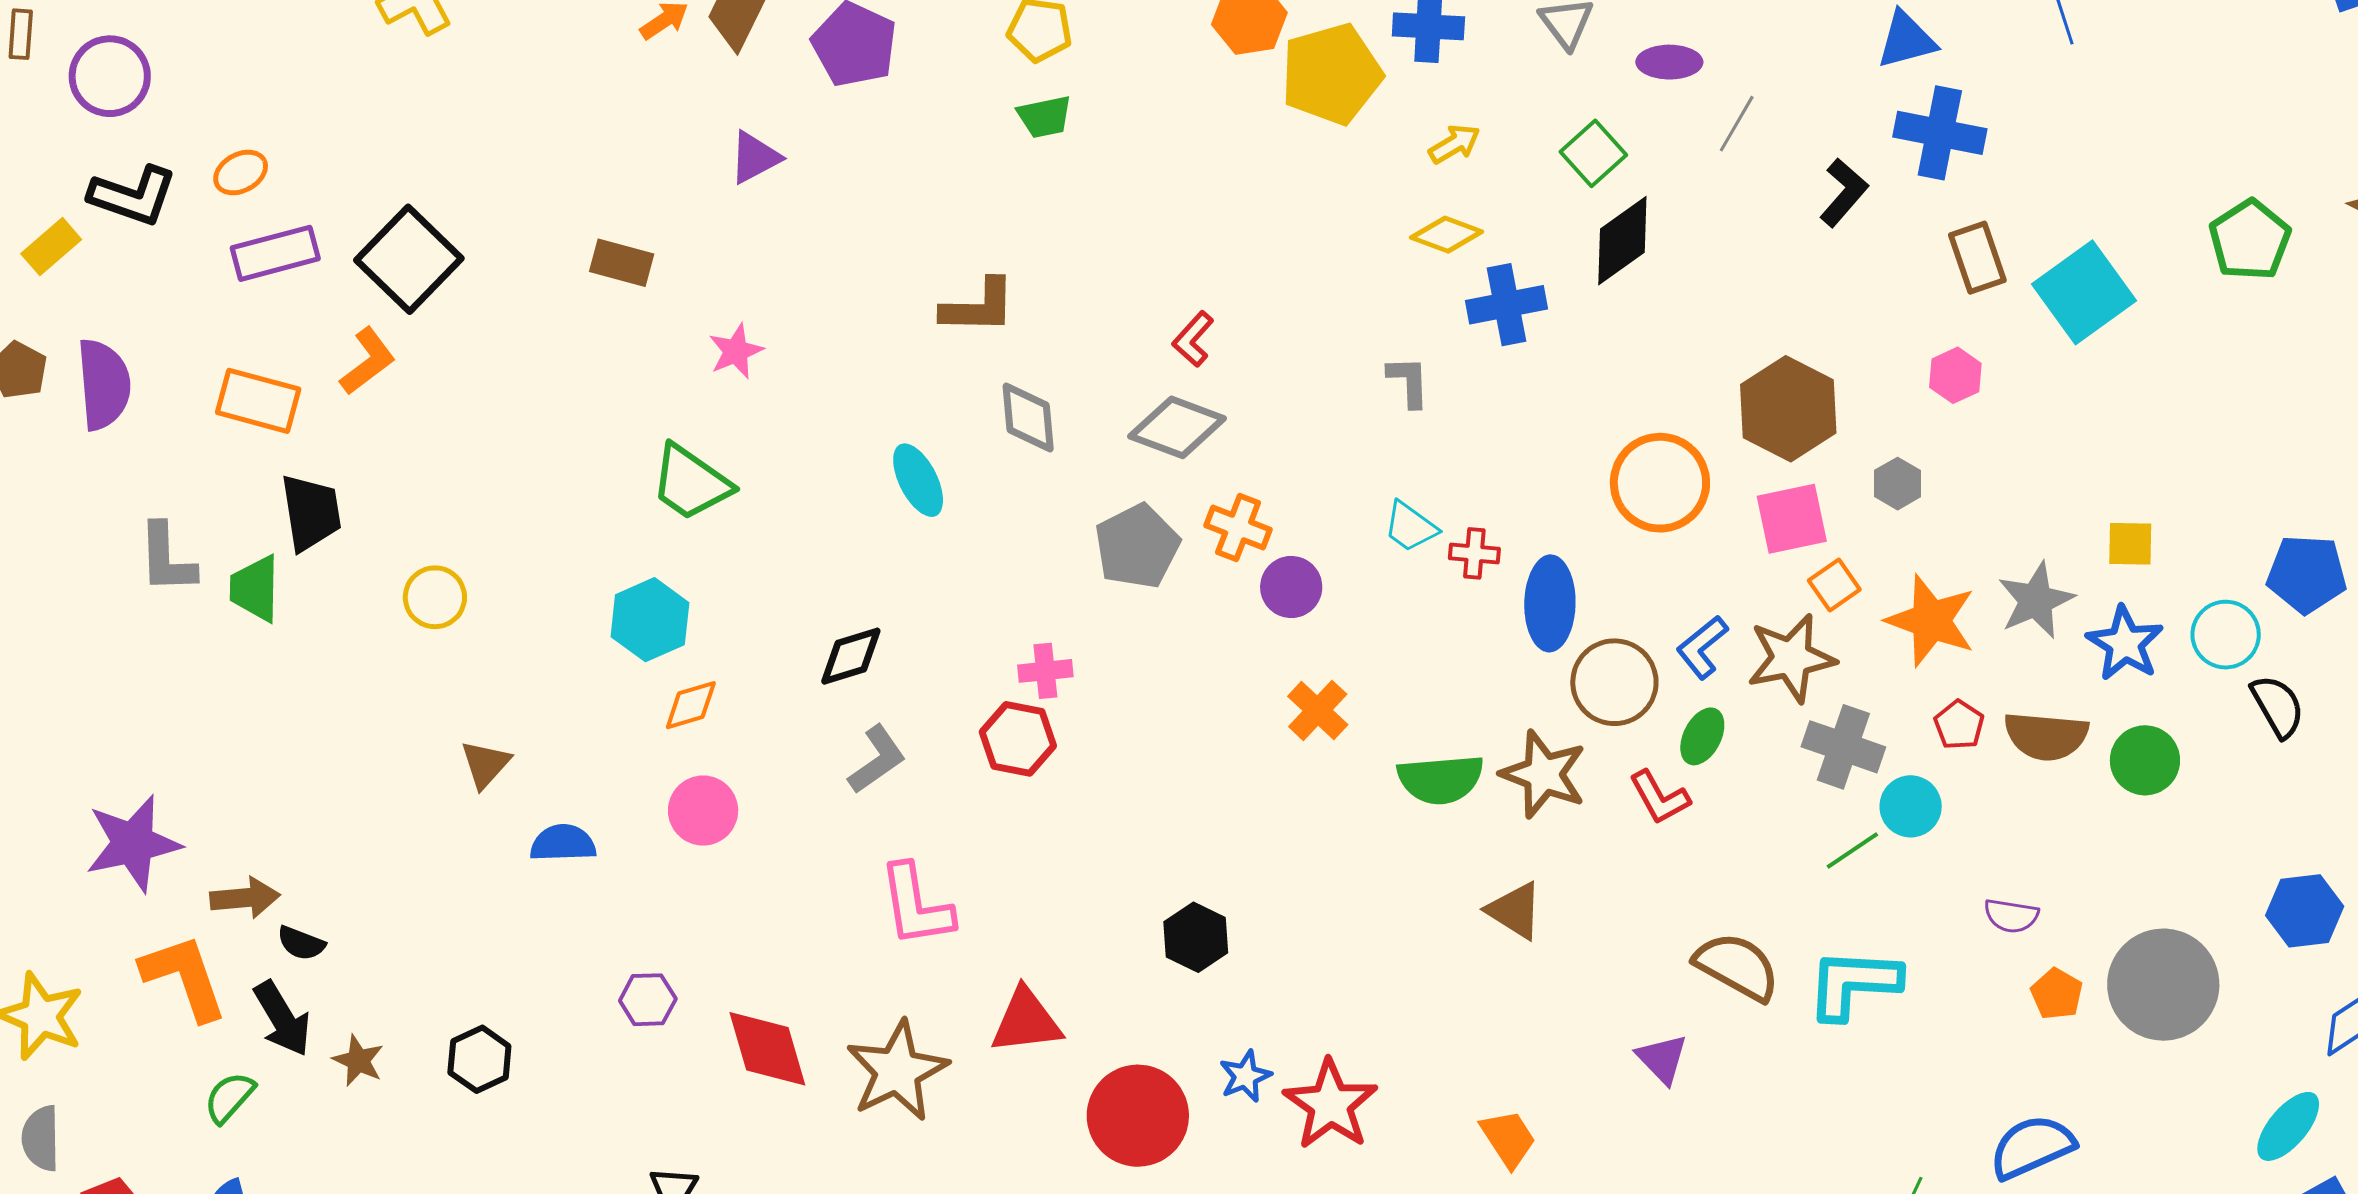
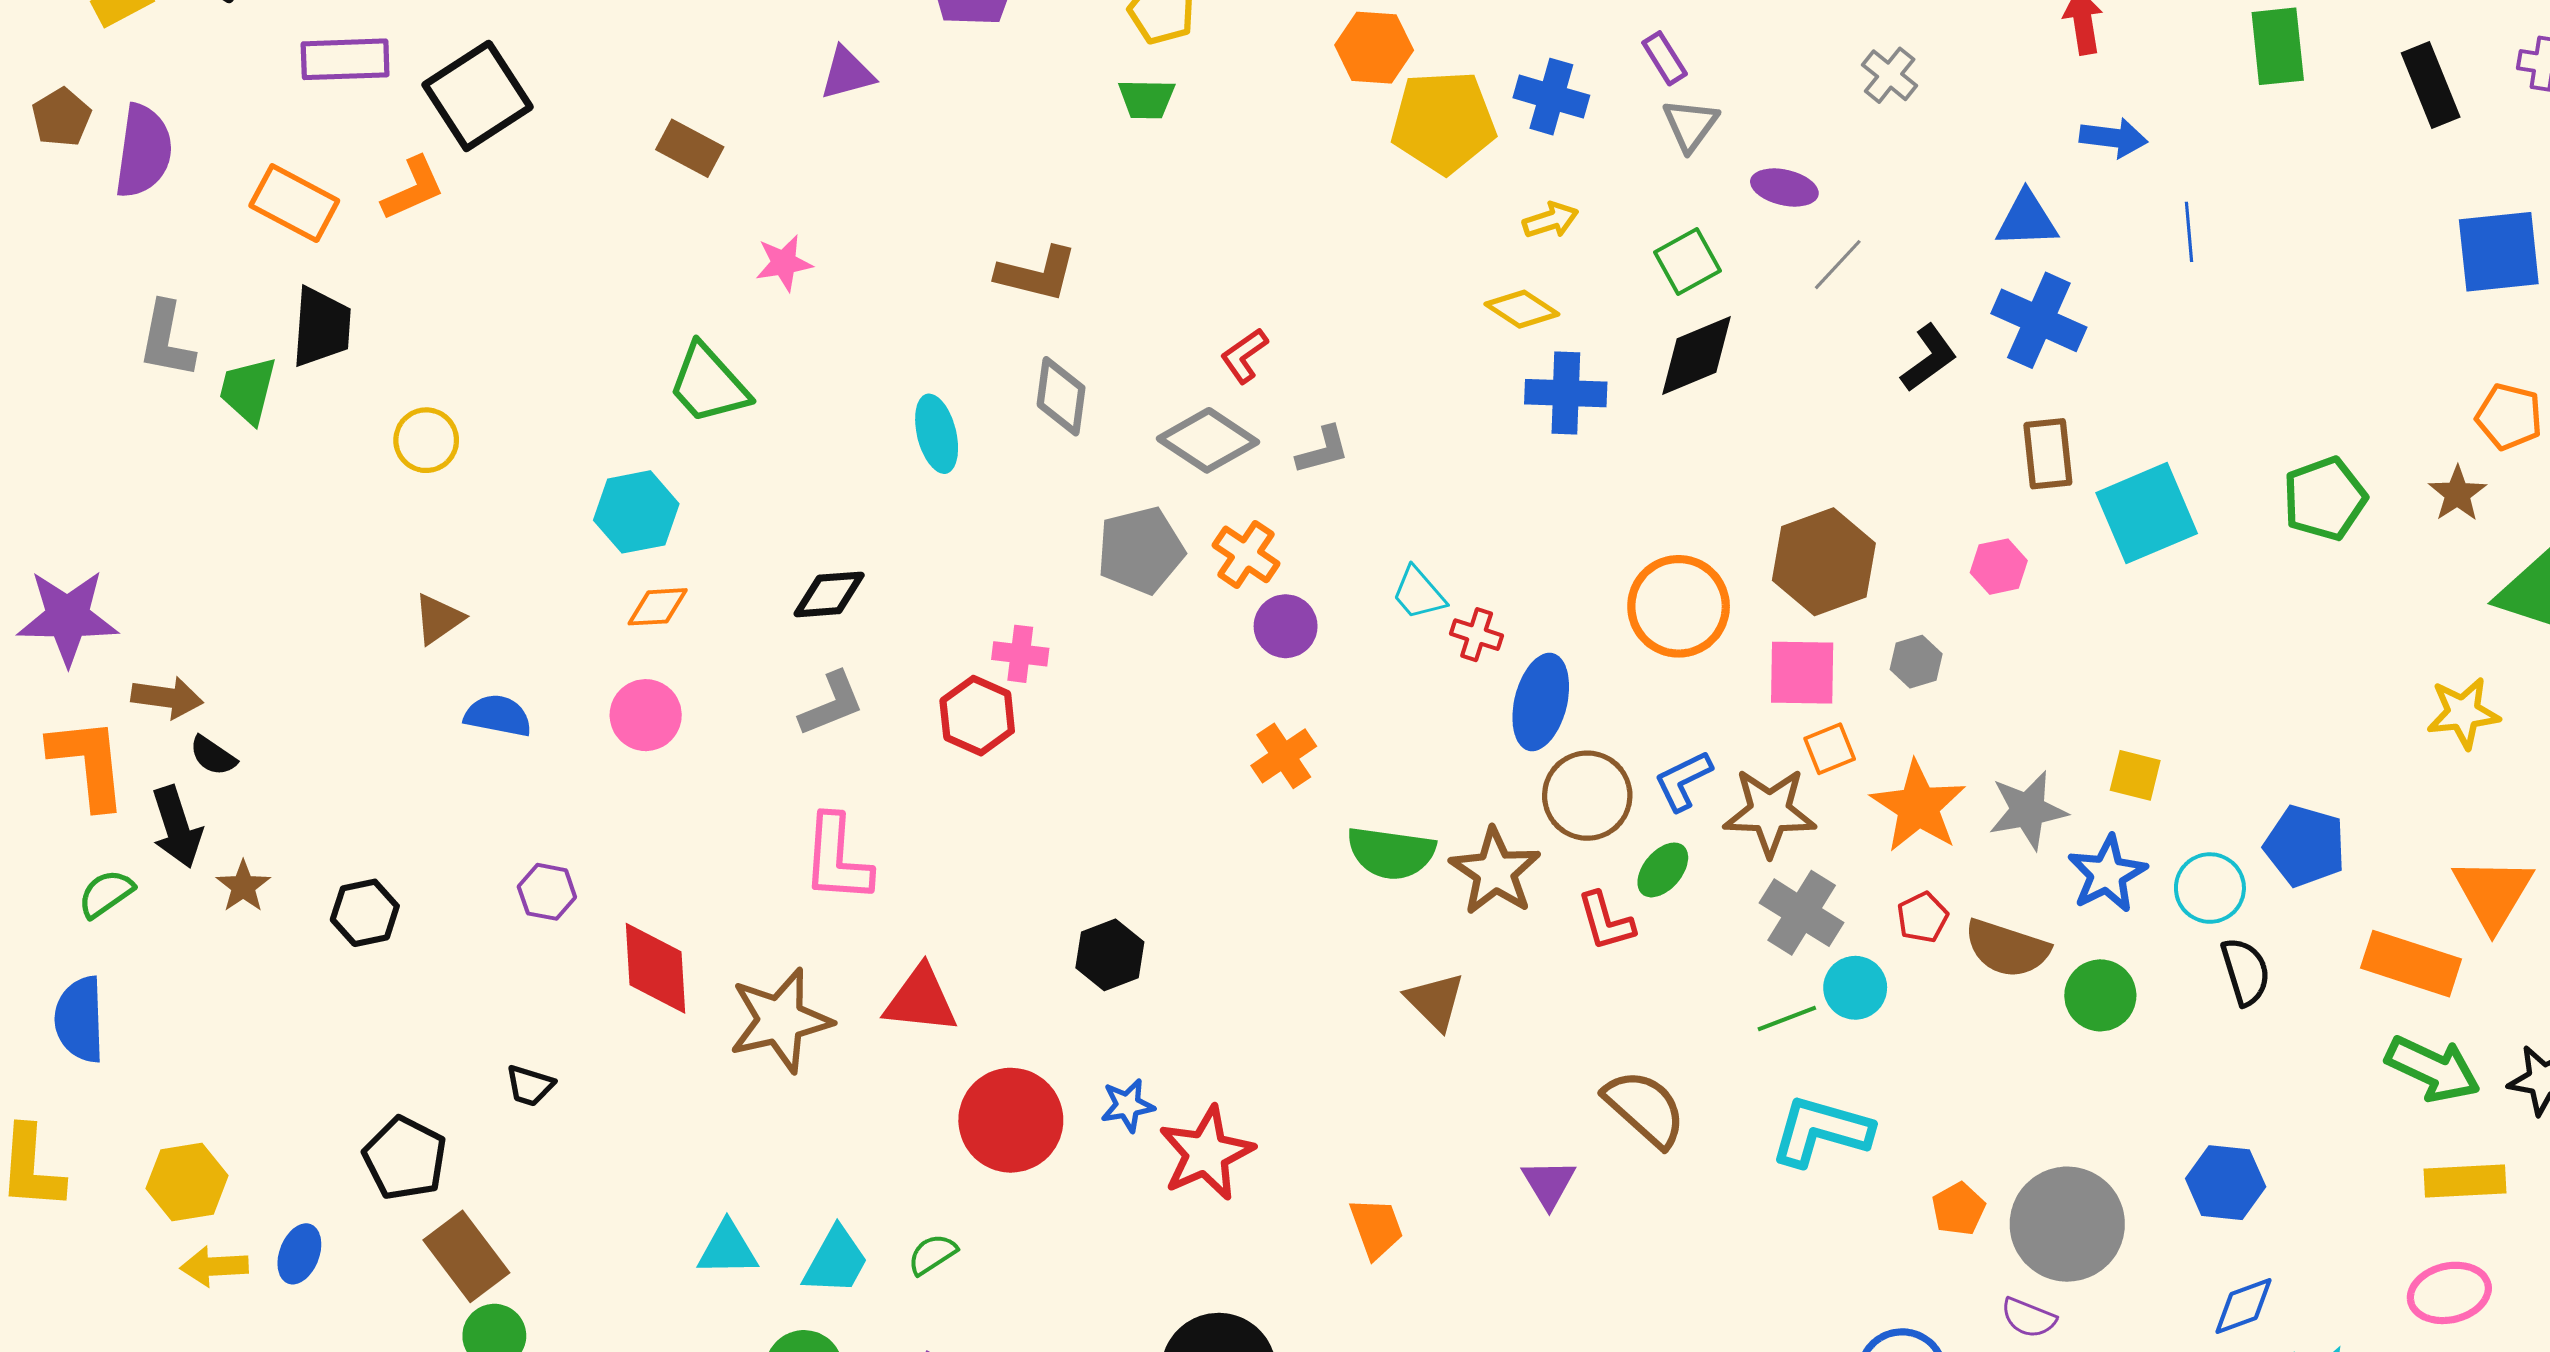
gray L-shape: (1409, 382) -> (1323, 450), moved, turned 64
purple semicircle: (2011, 916) -> (2029, 1318), moved
cyan L-shape: (1853, 984) -> (1821, 1131), moved

